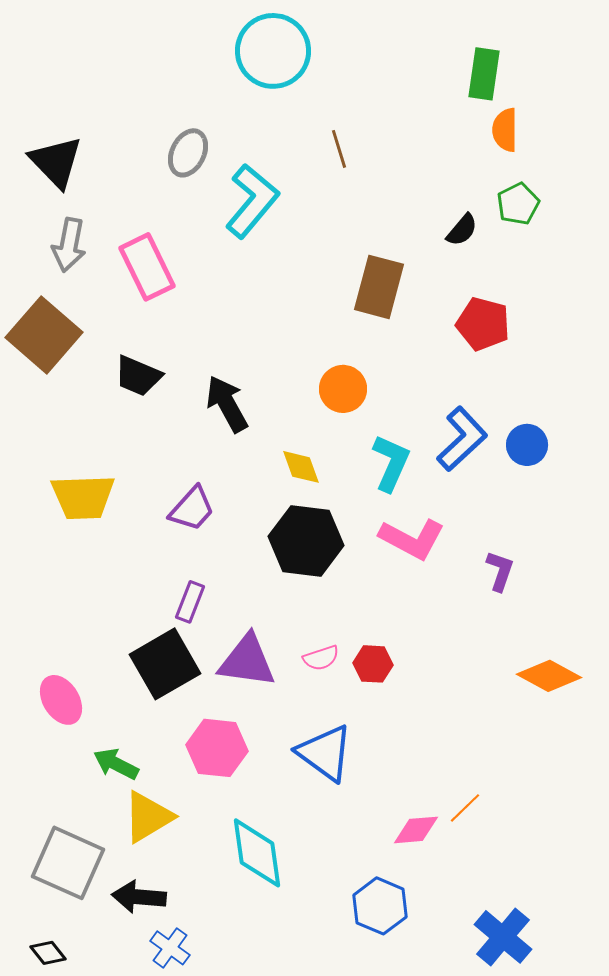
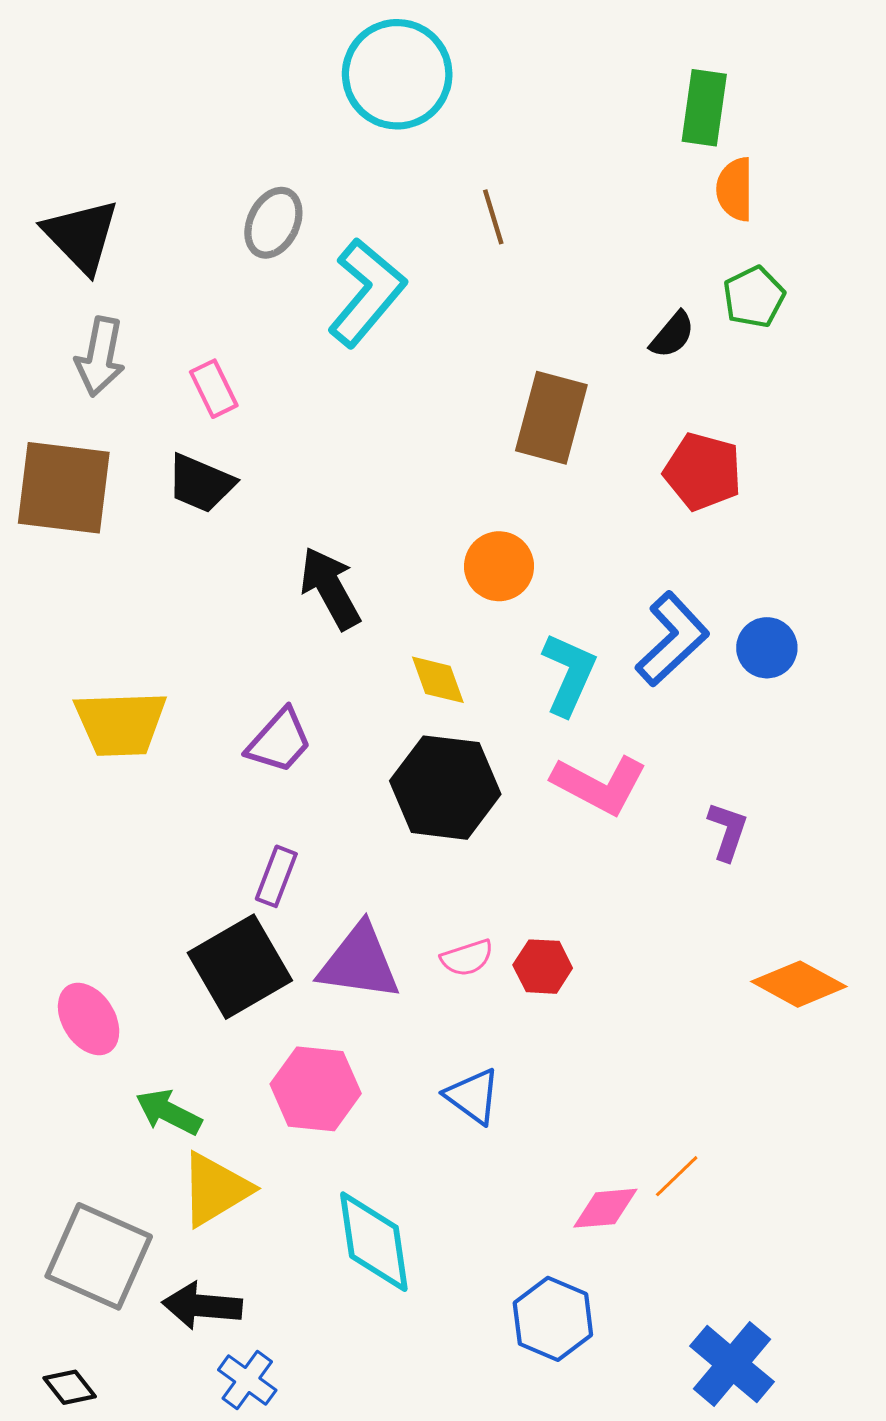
pink rectangle: (147, 267) -> (214, 389), size x0.6
brown square: (44, 335) -> (64, 488), turned -34
black trapezoid: (138, 376) -> (201, 483), moved
blue triangle: (325, 753) -> (473, 1096), size x0.7

